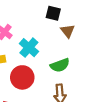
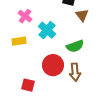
red circle: (22, 77) -> (53, 65), moved

